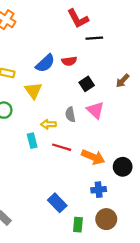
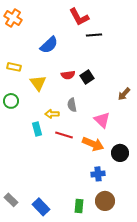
red semicircle: (69, 61) -> (68, 75), moved
blue semicircle: (45, 63) -> (49, 45), moved
brown arrow: (123, 81) -> (124, 94), moved
pink triangle: (95, 110) -> (102, 120), moved
blue rectangle: (57, 203) -> (41, 207), moved

